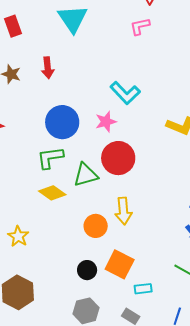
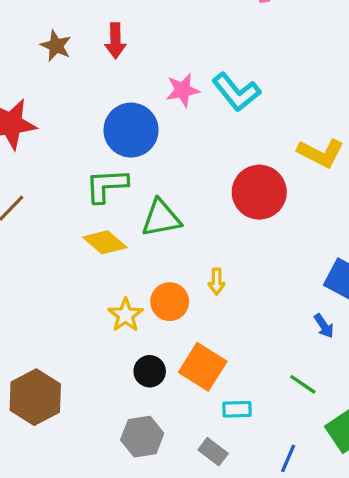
pink star: (106, 122) -> (183, 90), moved
red circle: (118, 158) -> (259, 192), moved
yellow arrow: (123, 211) -> (217, 281), size x0.6
yellow star: (18, 236) -> (125, 315), moved

